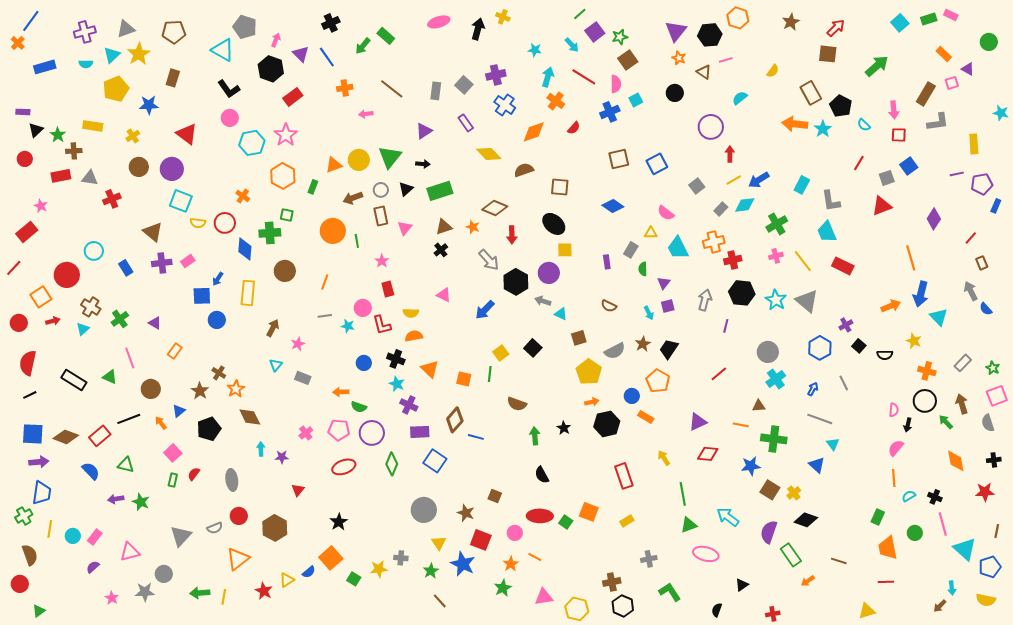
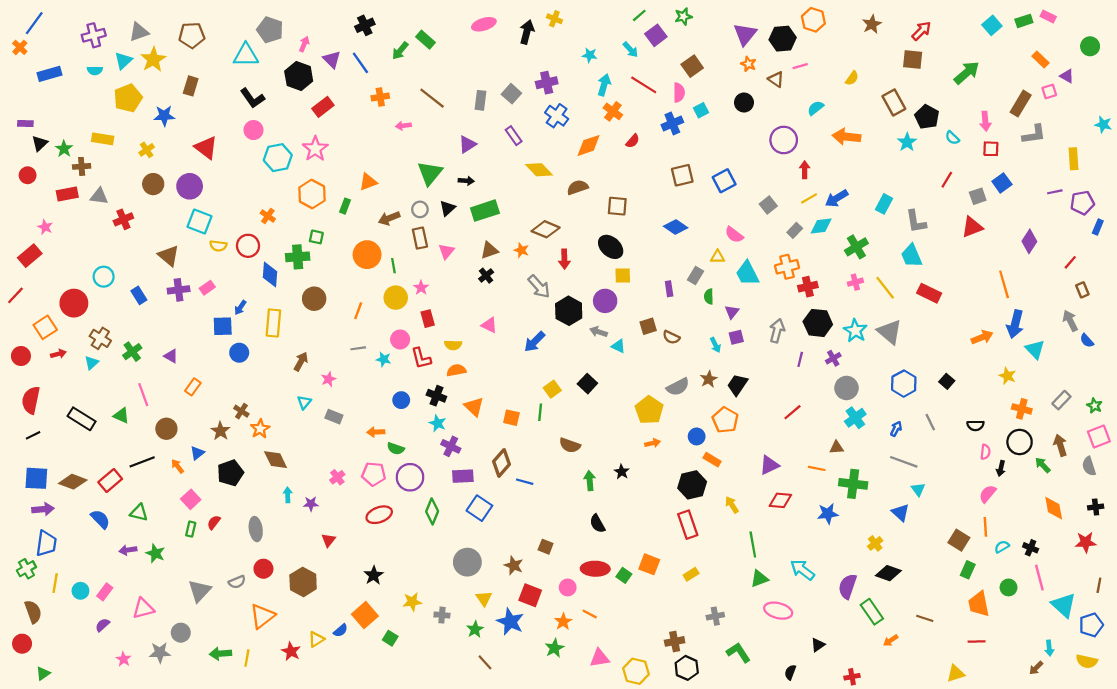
green star: (620, 37) -> (683, 17), moved
cyan triangle: (223, 50) -> (246, 55), turned -30
orange arrow: (795, 124) -> (846, 137), moved
yellow circle: (359, 160) -> (396, 298), moved
purple cross: (846, 325) -> (833, 358), moved
brown square: (579, 338) -> (648, 326), moved
black semicircle: (885, 355) -> (975, 425), moved
black hexagon: (607, 424) -> (692, 485), moved
brown square: (770, 490) -> (959, 540), moved
yellow star: (379, 569) -> (412, 602), moved

